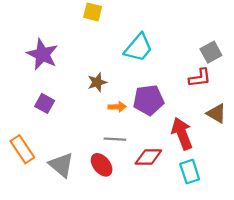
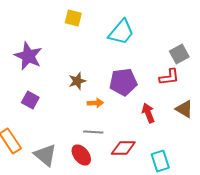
cyan trapezoid: (138, 48) -> (121, 32), moved
purple pentagon: (148, 100) -> (123, 82), moved
red arrow: (182, 134) -> (148, 113), moved, size x0.7

